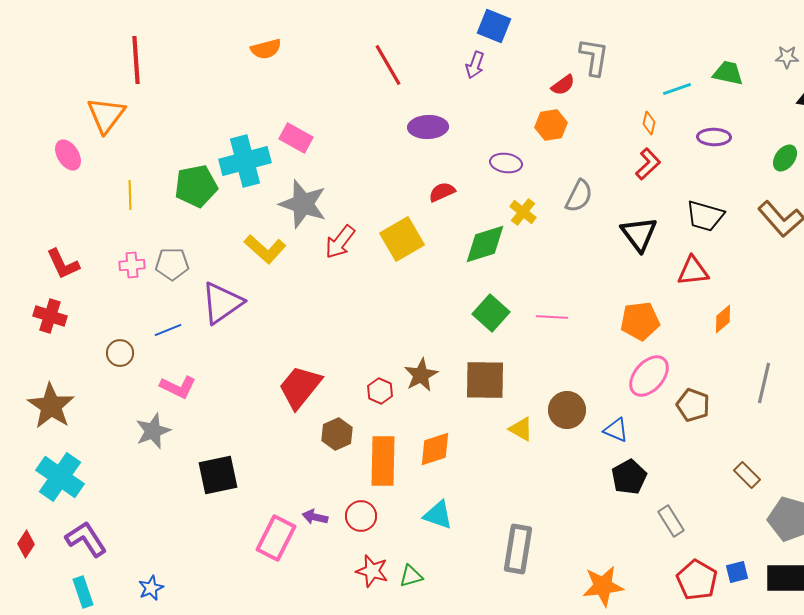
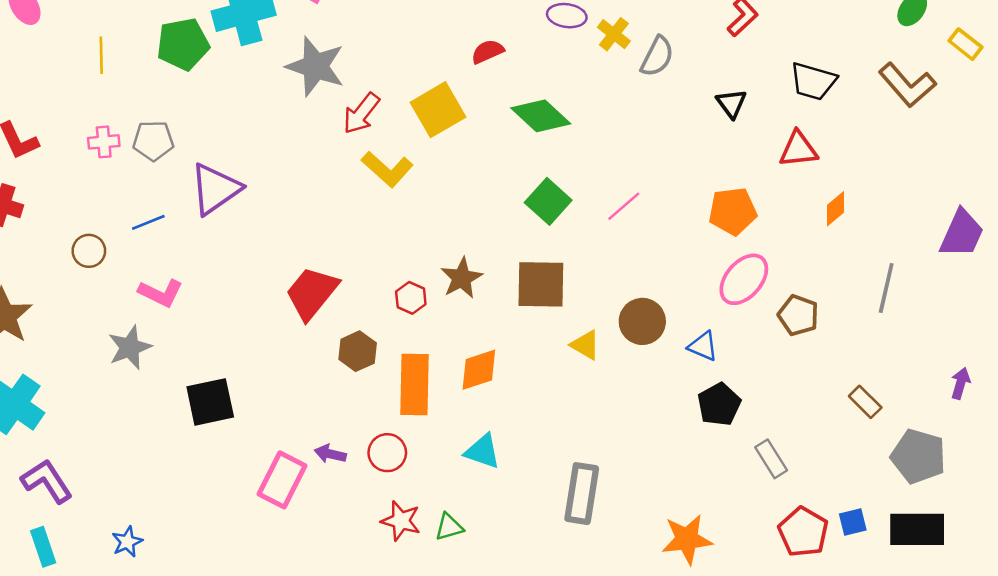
yellow cross: (523, 212) -> (614, 34), moved
black triangle: (639, 234) -> (731, 104), size x0.7
green diamond: (485, 244) -> (541, 116), turned 60
yellow L-shape: (265, 249) -> (387, 169), moved
pink line: (552, 317) -> (624, 206), turned -44

